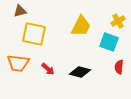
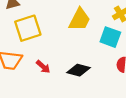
yellow square: (34, 34) -> (28, 28), turned -30

